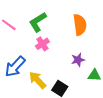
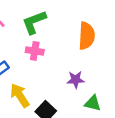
pink cross: (42, 44) -> (35, 51), turned 32

